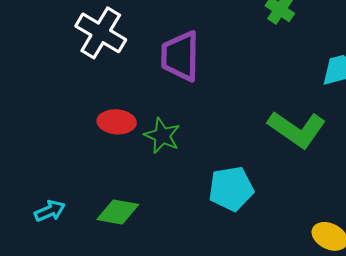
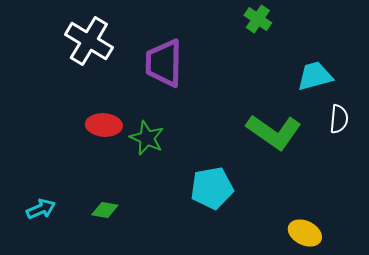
green diamond: (118, 212) -> (105, 210), size x0.7

